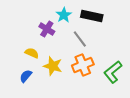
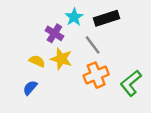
black rectangle: (92, 16) -> (107, 18), turned -30
yellow star: (53, 66) -> (61, 59), moved

